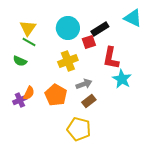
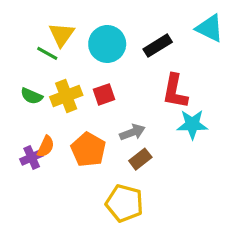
yellow triangle: (28, 28) -> (61, 35), moved
green line: (29, 42) -> (47, 53), moved
red square: (89, 42) -> (104, 94), moved
yellow cross: (68, 61) -> (66, 96), moved
cyan star: (122, 79) -> (192, 124), turned -30

